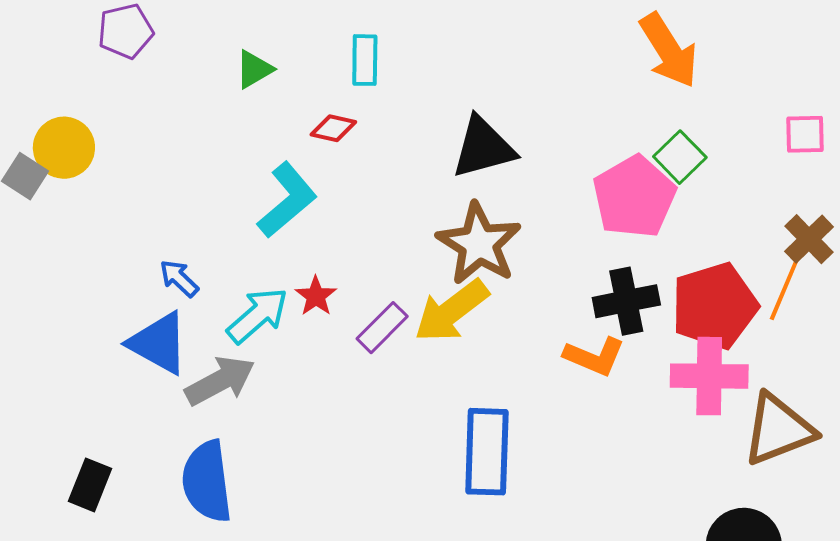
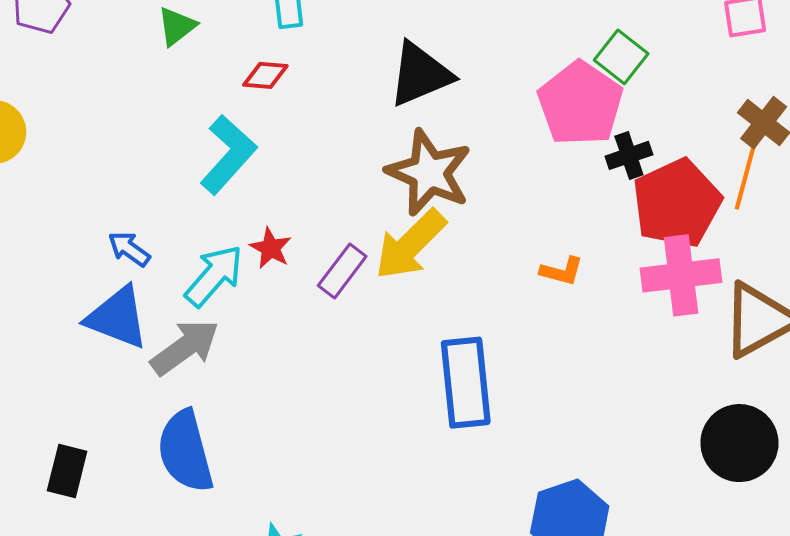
black cross: (626, 301) -> (629, 155), moved, size x0.7
orange L-shape: (594, 356) -> (562, 271), size x0.7

